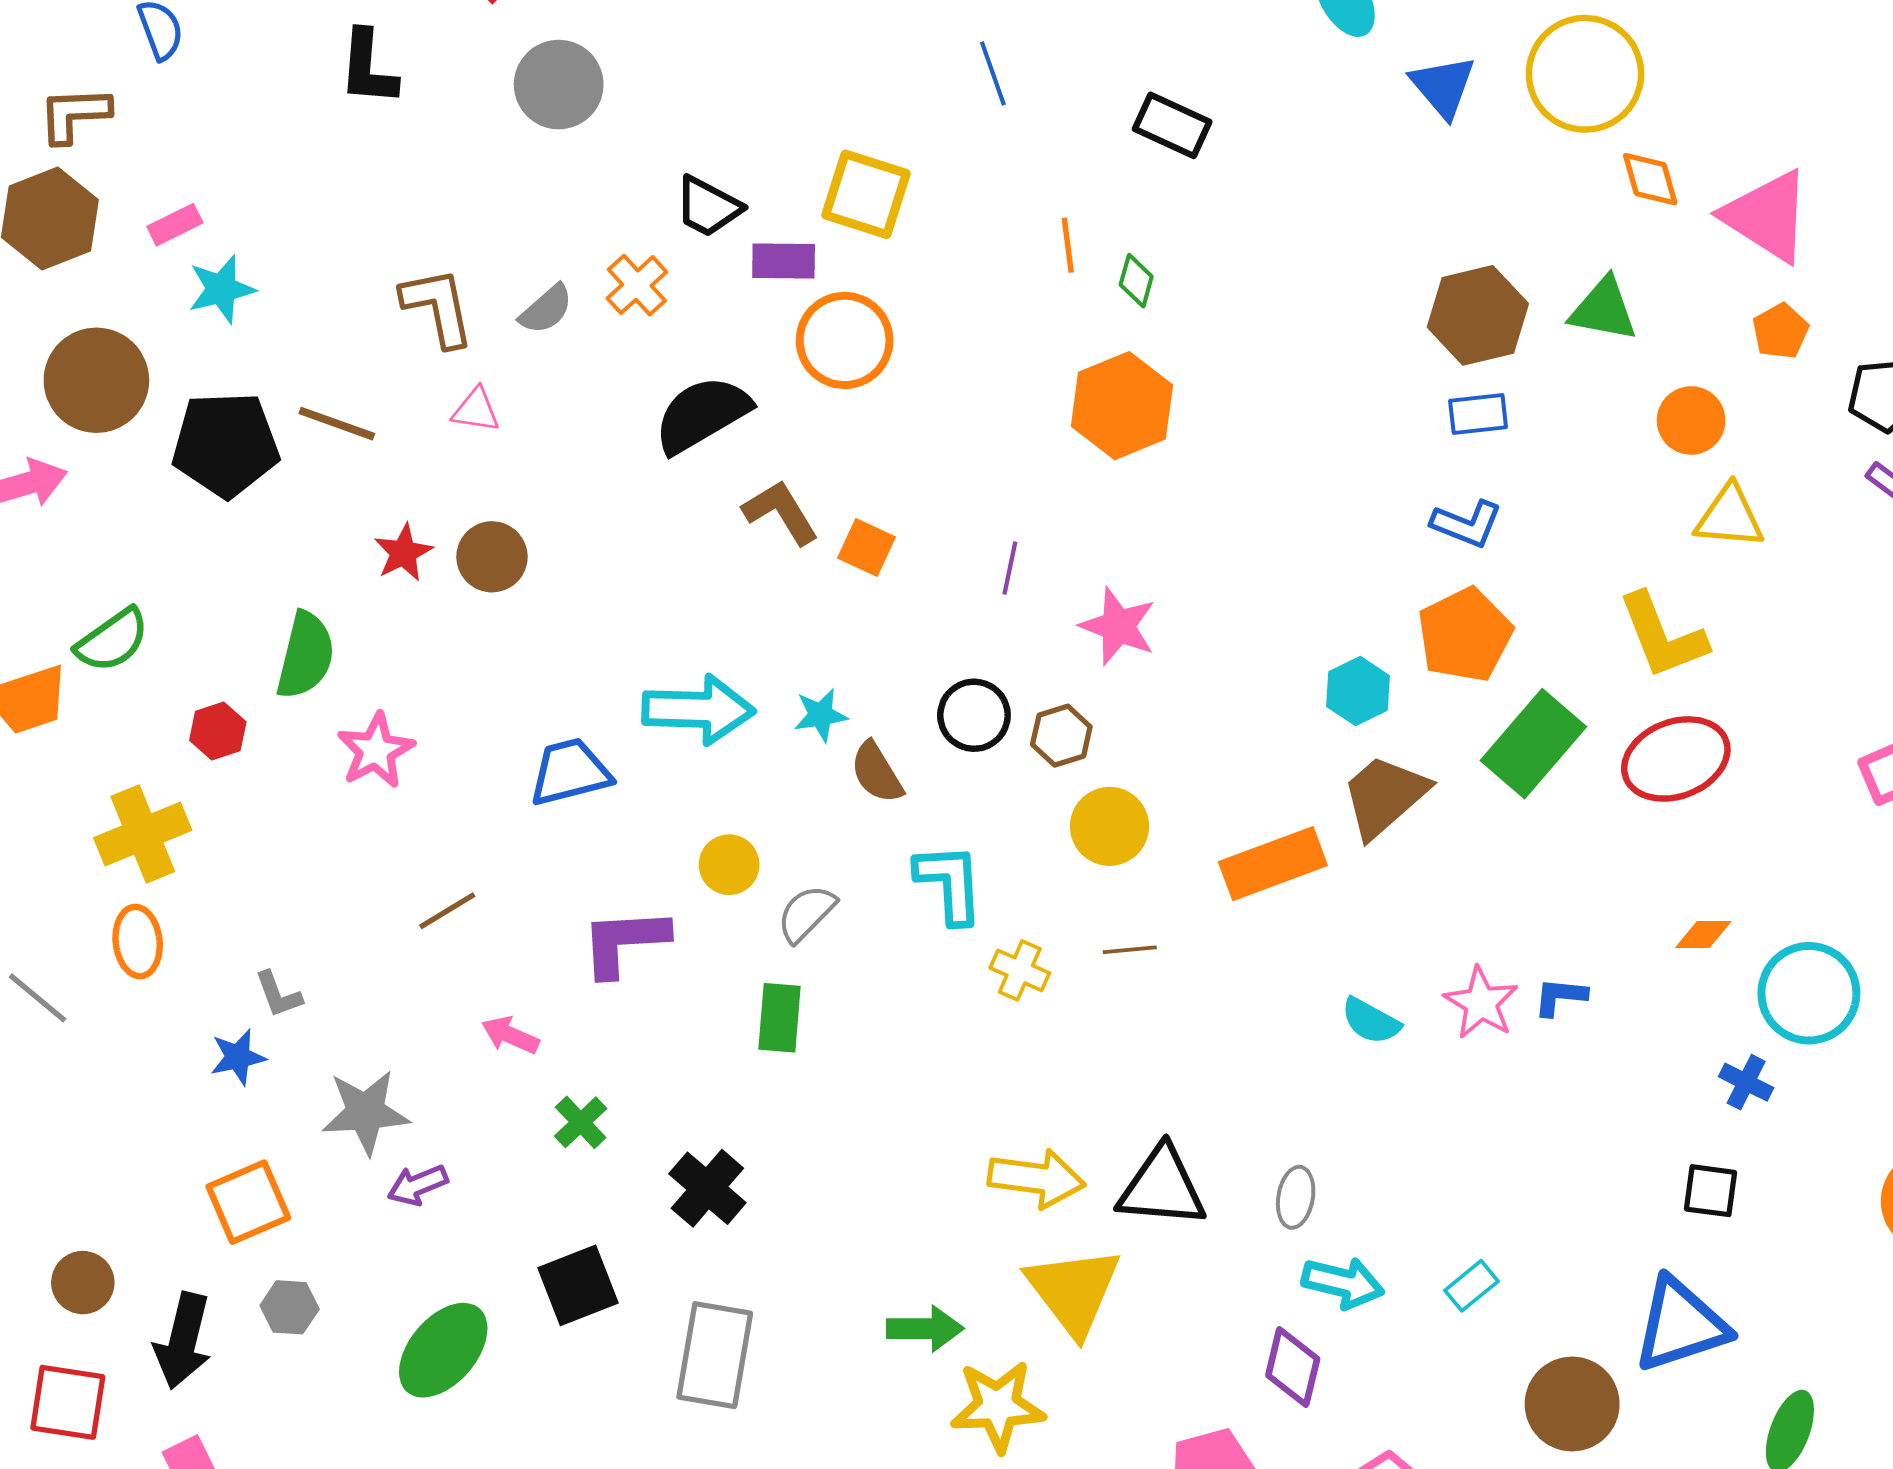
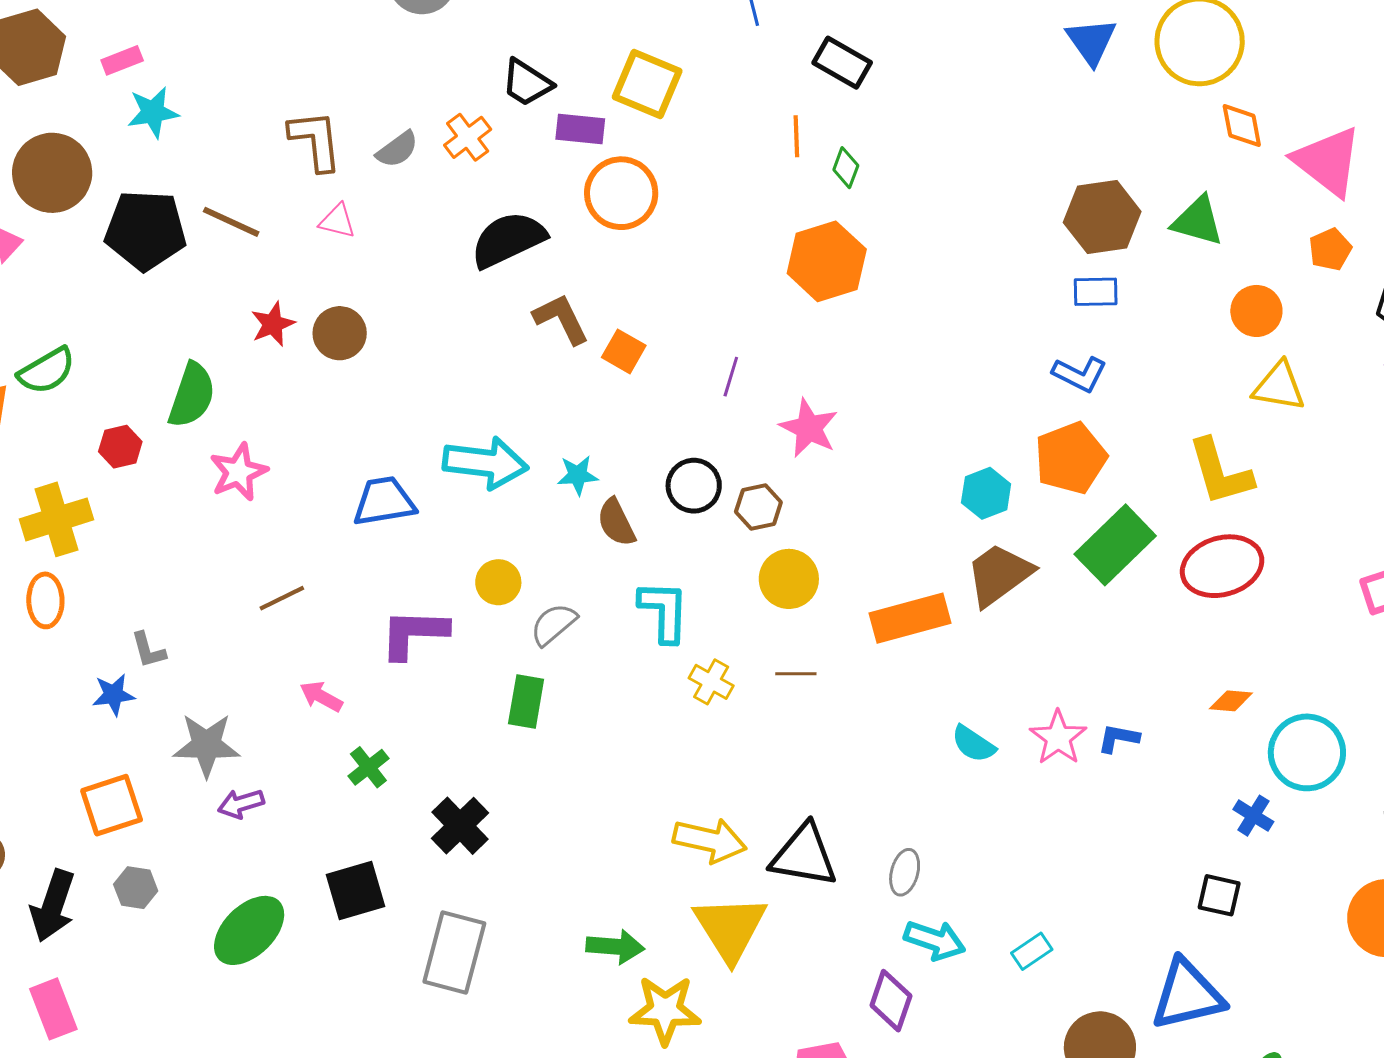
black rectangle: (1172, 125) -> (842, 63), moved

